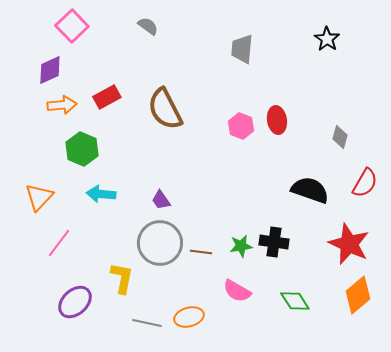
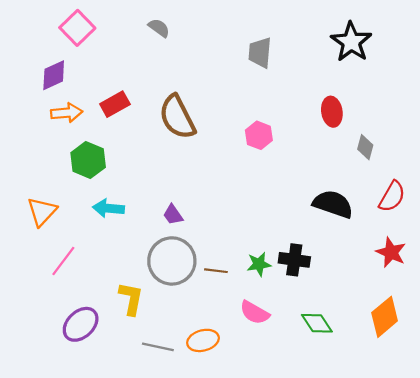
black star: (327, 39) -> (351, 42), size x1.5
red ellipse: (277, 120) -> (332, 112), moved
red star: (349, 244) -> (391, 252), moved, size x0.7

